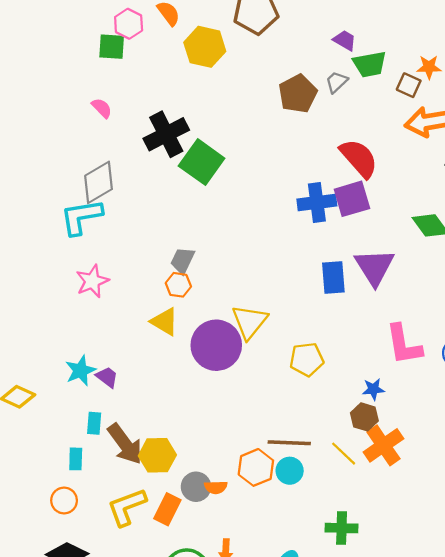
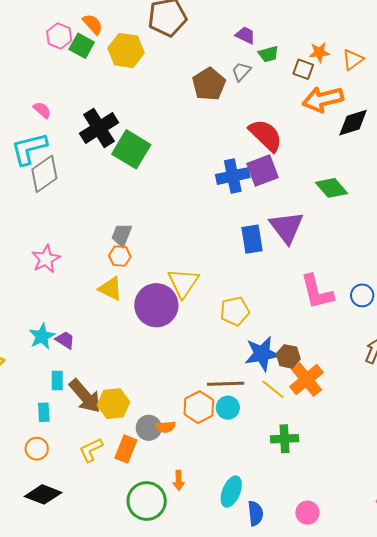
green square: (112, 47) -> (82, 46), moved, turned 30
green trapezoid: (370, 64) -> (268, 54), size x0.7
cyan L-shape: (81, 217) -> (29, 149), moved
blue star: (373, 389) -> (262, 354), moved, size x1.8
yellow L-shape: (127, 507) -> (91, 450), size x0.7
green cross: (342, 528) -> (285, 439), moved

